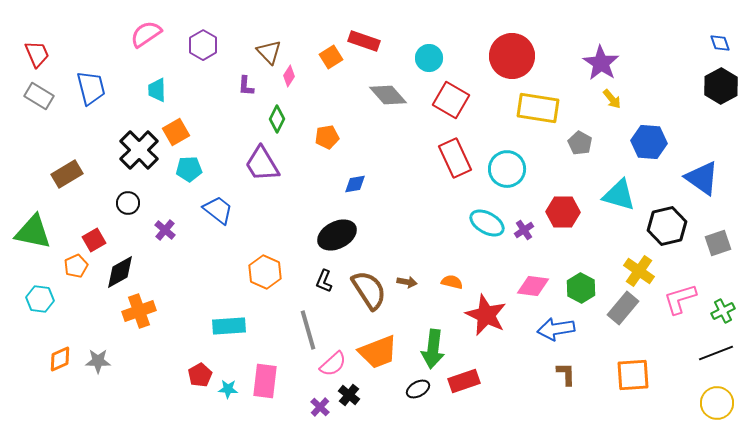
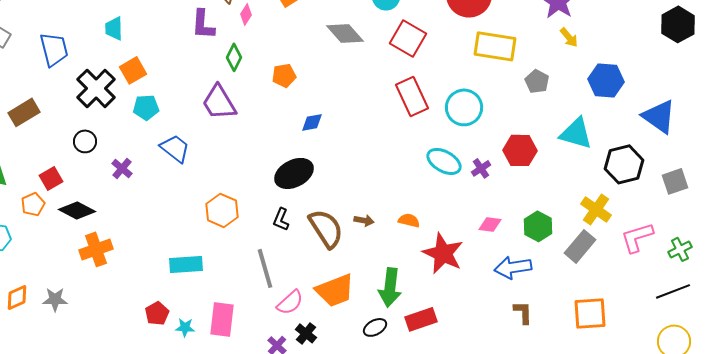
purple L-shape: (246, 86) -> (203, 24), size x1.5
blue trapezoid: (91, 88) -> (54, 49), moved
black diamond: (120, 272) -> (77, 210), turned 57
pink diamond: (533, 286) -> (490, 224), size x0.7

